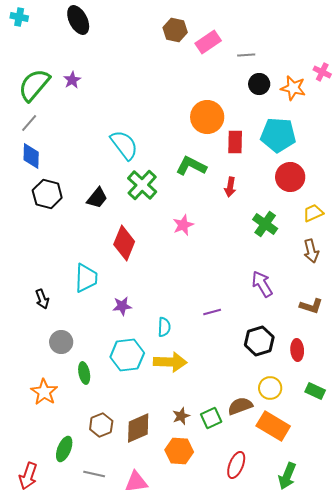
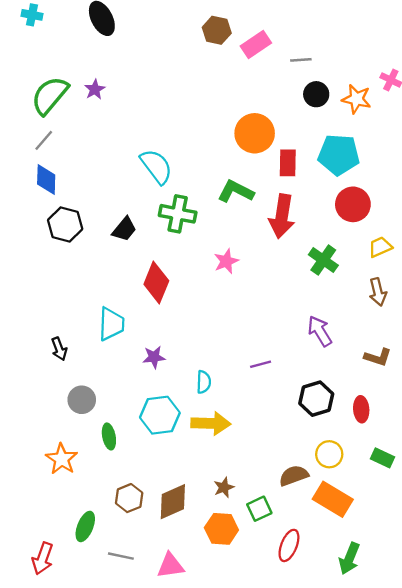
green cross: (142, 185) -> (178, 214), turned -32
red arrow: (230, 187) -> (282, 216), size x1.8
green square: (211, 418) -> (259, 509), moved

